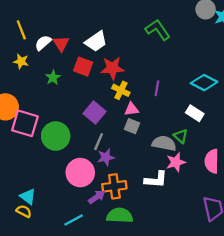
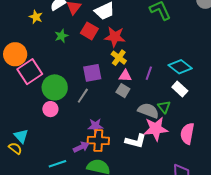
cyan diamond: (204, 83) -> (180, 67), moved
purple line: (157, 88) -> (149, 73), moved
purple square: (94, 112) -> (92, 73), turned 30
pink square: (25, 123) -> (30, 72), turned 30
gray line: (99, 142) -> (83, 96), moved
purple star: (106, 157) -> (95, 126), moved
pink star: (176, 162) -> (156, 129), size x1.4
pink circle: (80, 173) -> (50, 109), moved, size x0.6

